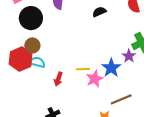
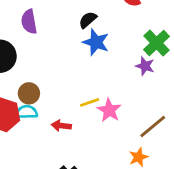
brown circle: (32, 45) -> (29, 93), moved
blue star: (111, 68) -> (96, 42), moved
red arrow: (58, 79) -> (61, 126), turned 96

